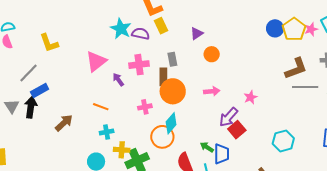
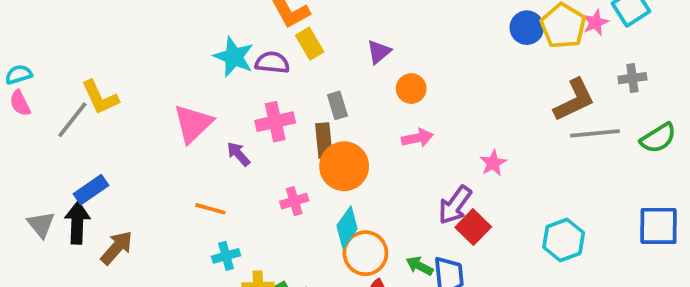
gray line: (28, 73) -> (72, 120), moved
pink arrow: (212, 91) -> (417, 138), moved
brown arrow: (64, 123) -> (117, 248), moved
orange circle: (162, 137) -> (365, 253), moved

